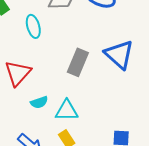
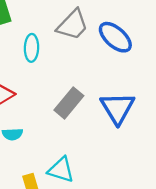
cyan triangle: (67, 111) -> (61, 170), moved

